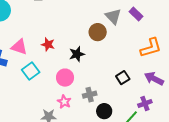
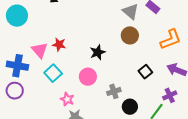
brown circle: (98, 32) -> (130, 35), moved
red star: (48, 44) -> (59, 45), moved
pink triangle: (19, 47) -> (40, 50), turned 36
pink star: (64, 102) -> (67, 99), moved

